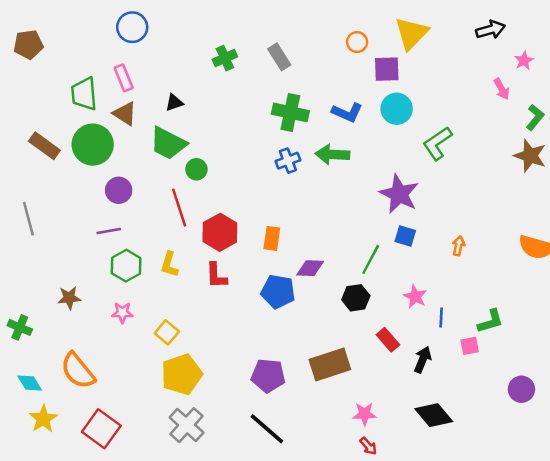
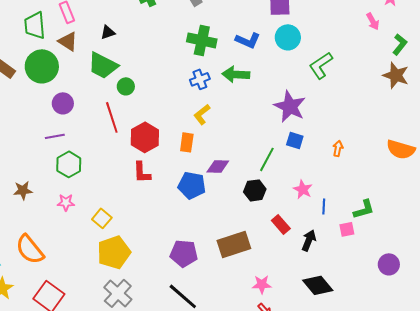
yellow L-shape: (169, 264) -> (202, 114), moved, turned 35

